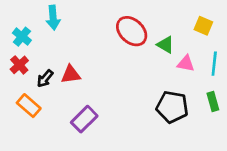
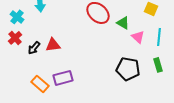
pink triangle: (186, 64) -> (138, 37), turned 32
orange rectangle: (29, 106) -> (40, 84), moved
purple rectangle: (84, 119) -> (63, 78), turned 30

